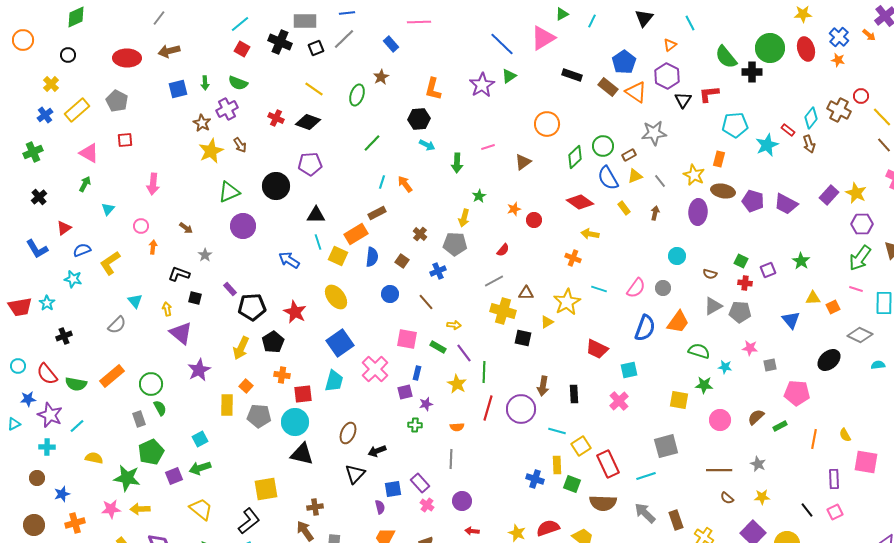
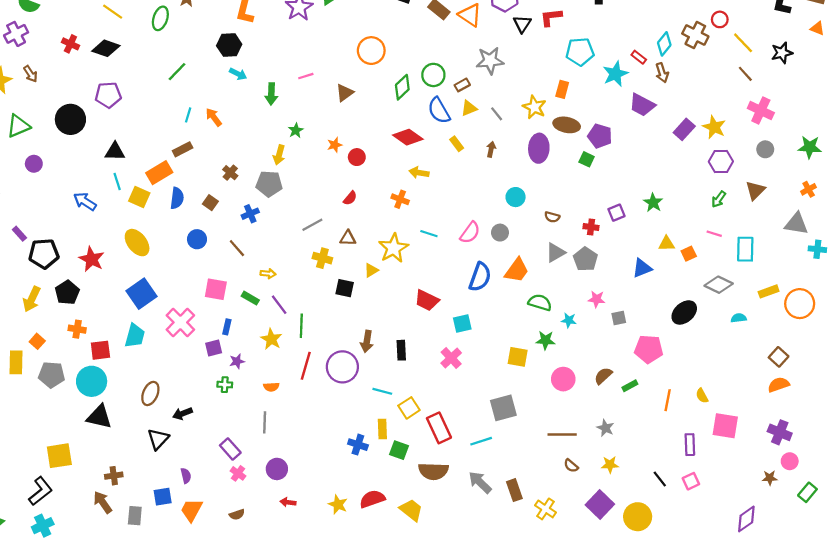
purple trapezoid: (786, 204) -> (642, 105), moved
purple circle: (243, 226) -> (34, 164), size x0.6
red semicircle: (503, 250) -> (350, 198), moved
green arrow: (860, 258) -> (719, 199), size x0.6
green square: (741, 261) -> (587, 159), moved
yellow cross: (503, 311) -> (322, 258), size x0.7
gray pentagon: (740, 312) -> (585, 259), turned 30
blue triangle: (791, 320) -> (642, 268), turned 48
blue square: (393, 489) -> (163, 497), moved

